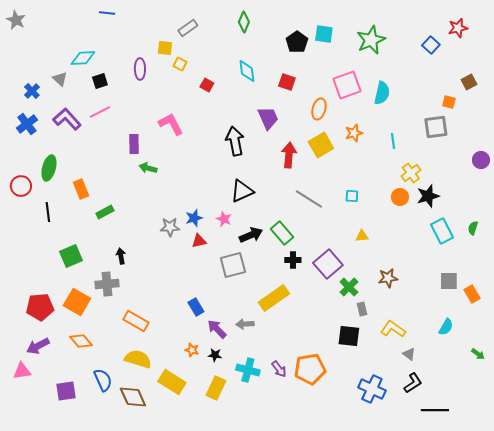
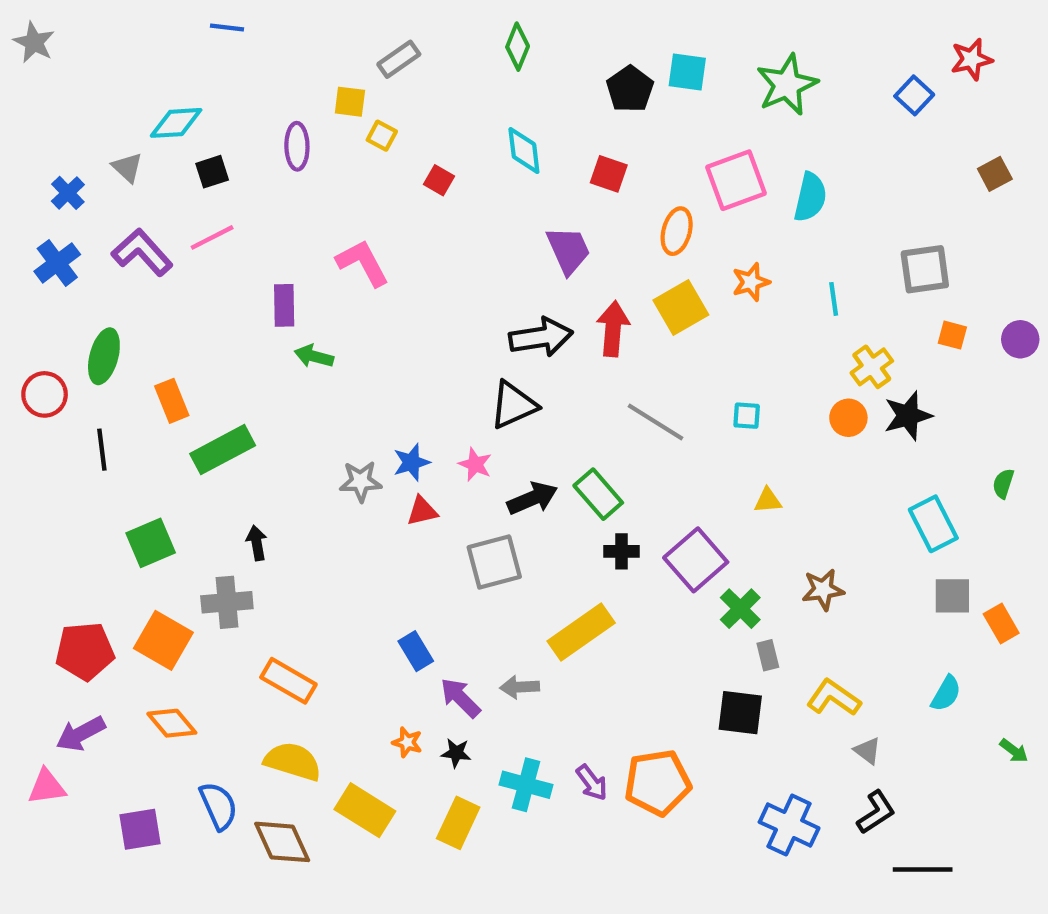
orange square: (449, 102) -> (952, 335), moved
black arrow: (235, 141) -> (541, 337), moved, turned 92
green rectangle: (105, 212) -> (223, 450), size x1.6
cyan rectangle: (442, 231) -> (933, 524), moved

